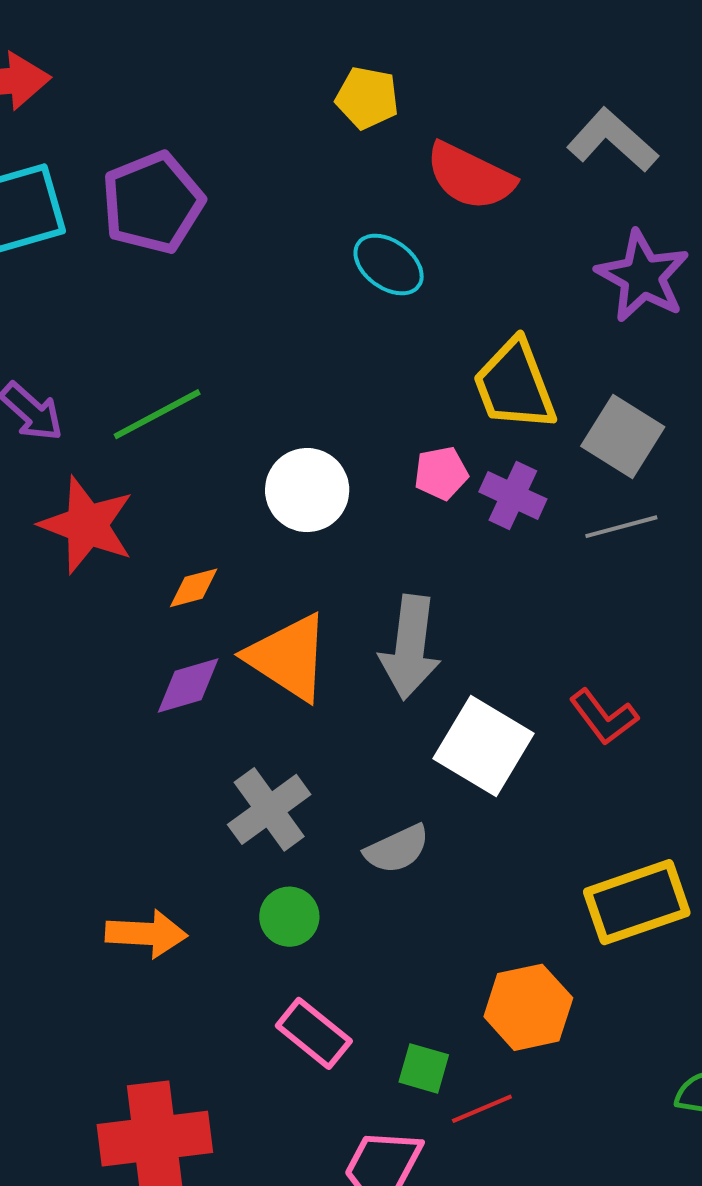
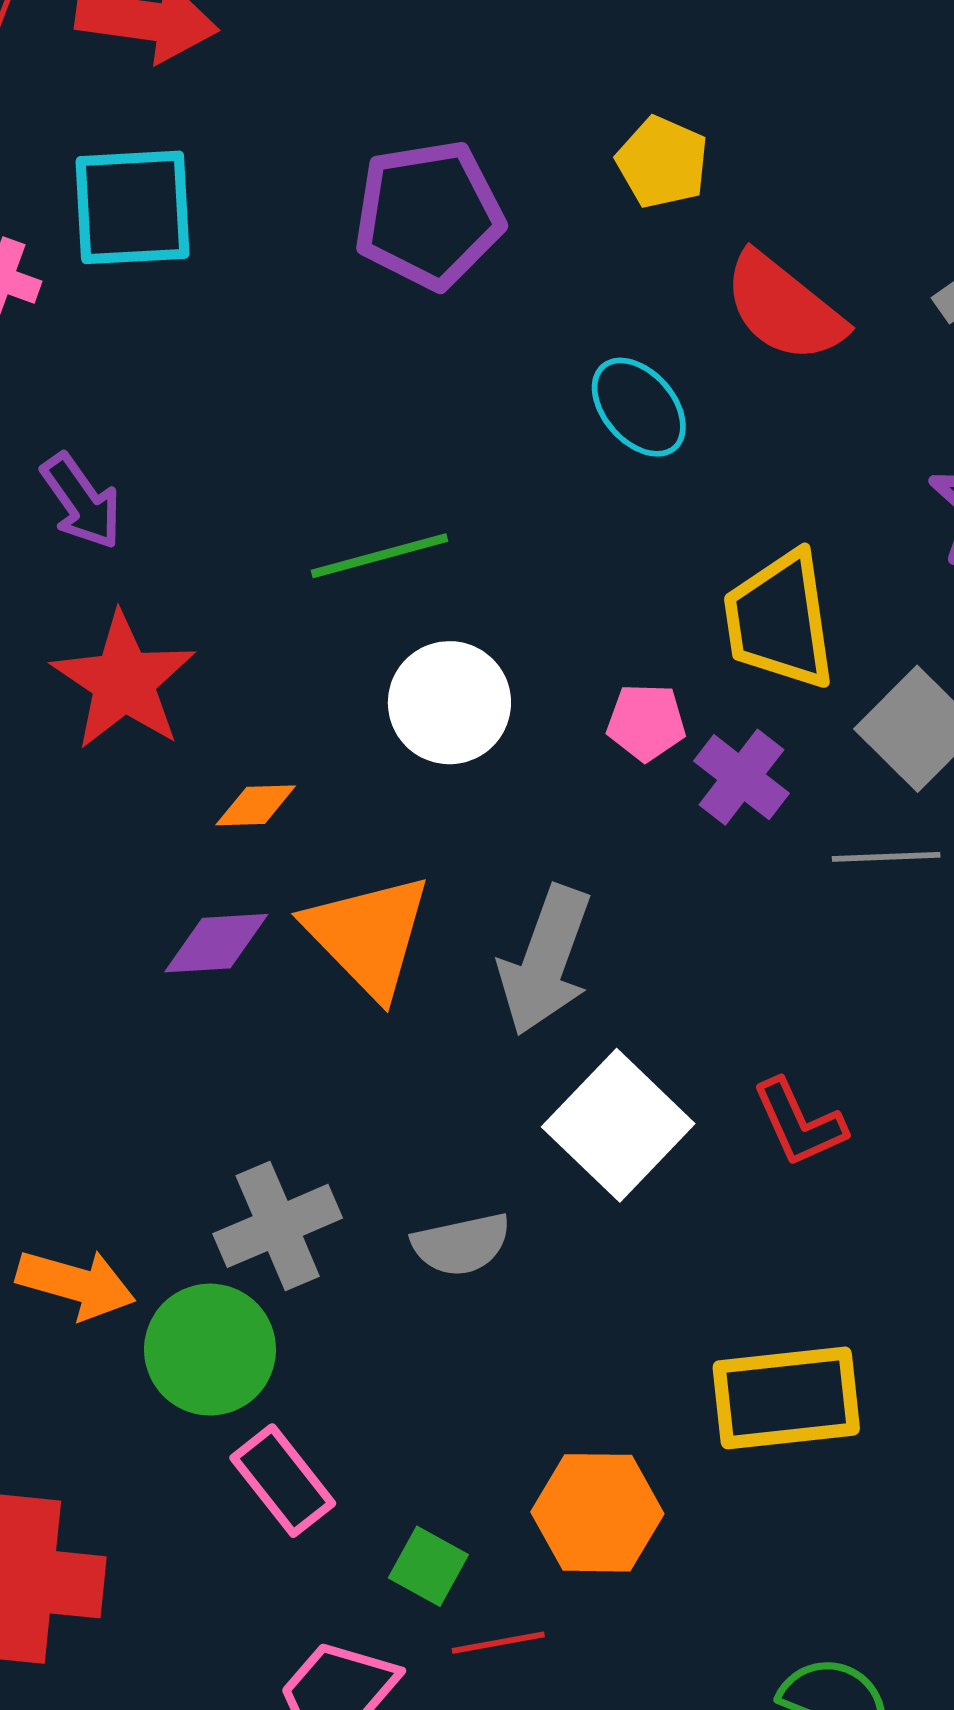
purple pentagon: (153, 203) -> (429, 215), moved
green line: (157, 414) -> (380, 556), moved
gray cross: (269, 809) -> (278, 1226), moved
green circle: (289, 917) -> (210, 1350), moved, size x1.5

